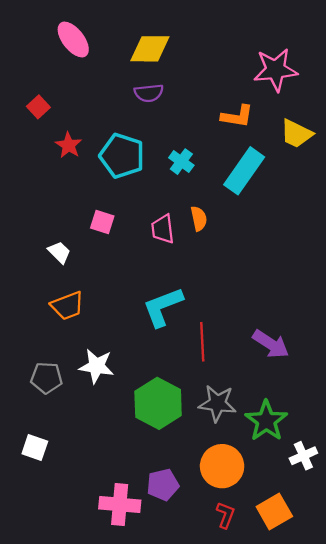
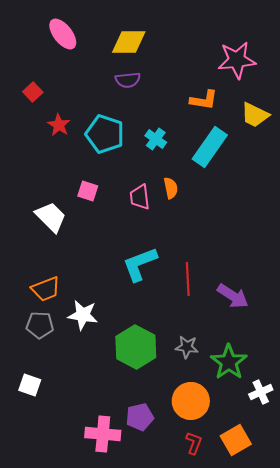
white trapezoid: (59, 252) -> (51, 217), size x1.6
orange trapezoid: (67, 306) -> (46, 289), moved
red line: (202, 342) -> (188, 279), moved
gray star: (217, 403) -> (187, 347), size x0.7

